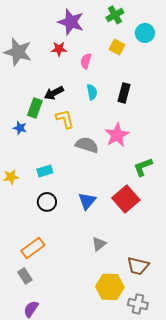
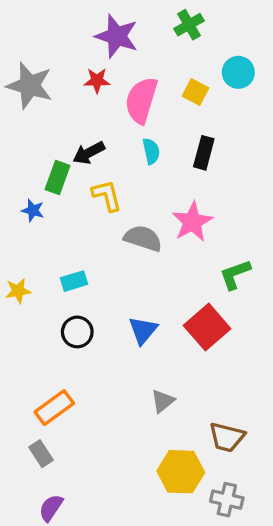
cyan circle: (145, 33) -> (238, 72), moved
yellow square: (117, 47) -> (196, 92), moved
pink semicircle: (86, 61) -> (141, 100), size x1.8

